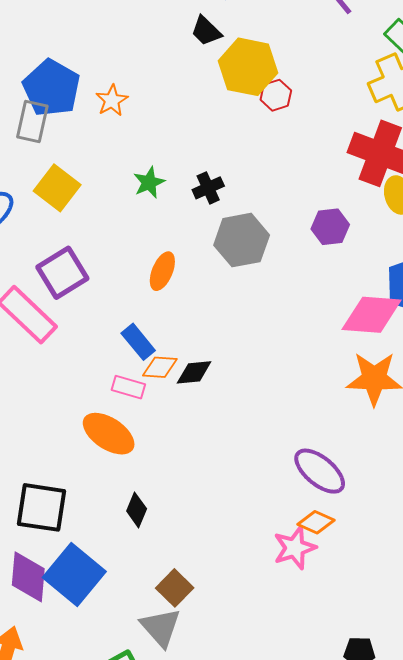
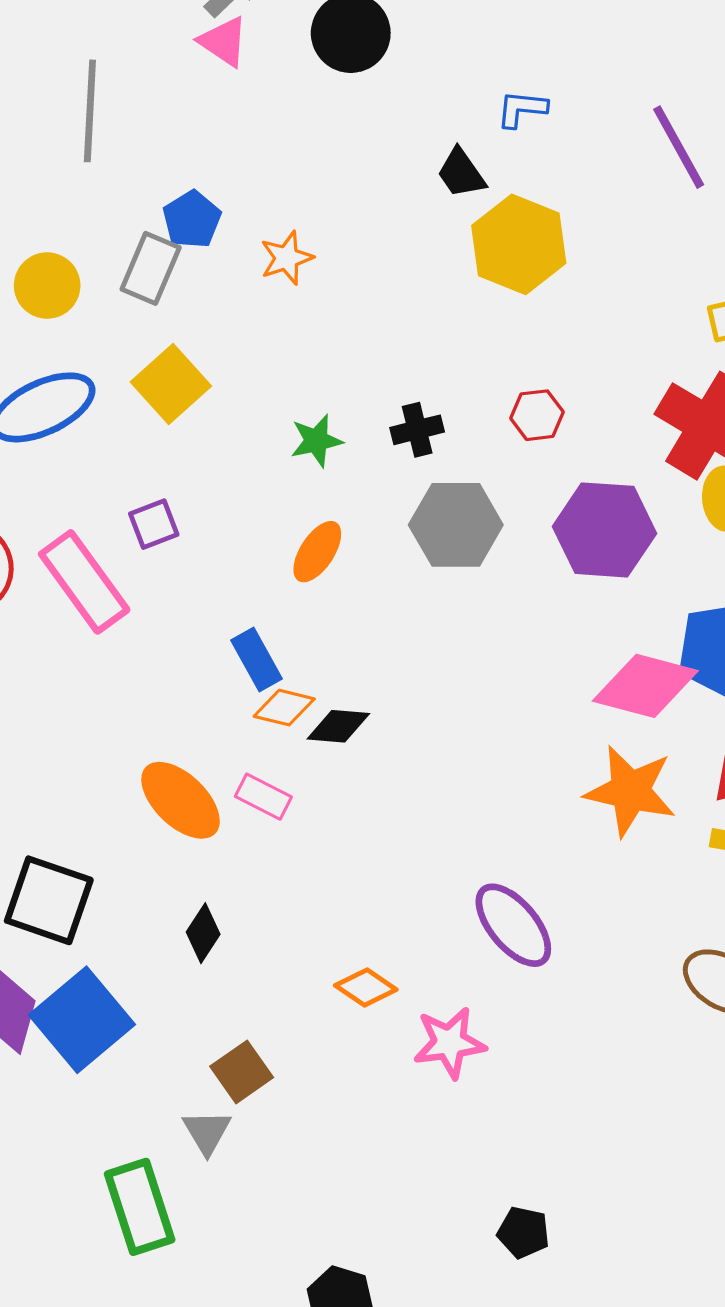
blue pentagon: (52, 88) -> (192, 219), size x0.6
red hexagon: (276, 95) -> (537, 415), moved
green star: (149, 182) -> (316, 441), moved
purple hexagon: (330, 227) -> (604, 530), size x1.6
purple square: (62, 273) -> (154, 524), size x0.6
pink rectangle: (128, 387) -> (263, 797), moved
orange diamond: (316, 522) -> (366, 987), moved
gray triangle: (161, 627) -> (207, 1132), size x0.7

